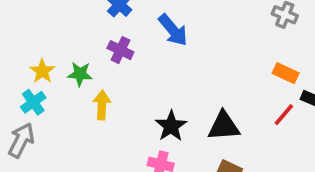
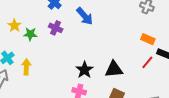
yellow star: (42, 71) -> (14, 26), moved
green star: (80, 74) -> (30, 34), moved
yellow arrow: (102, 105) -> (26, 67), moved

